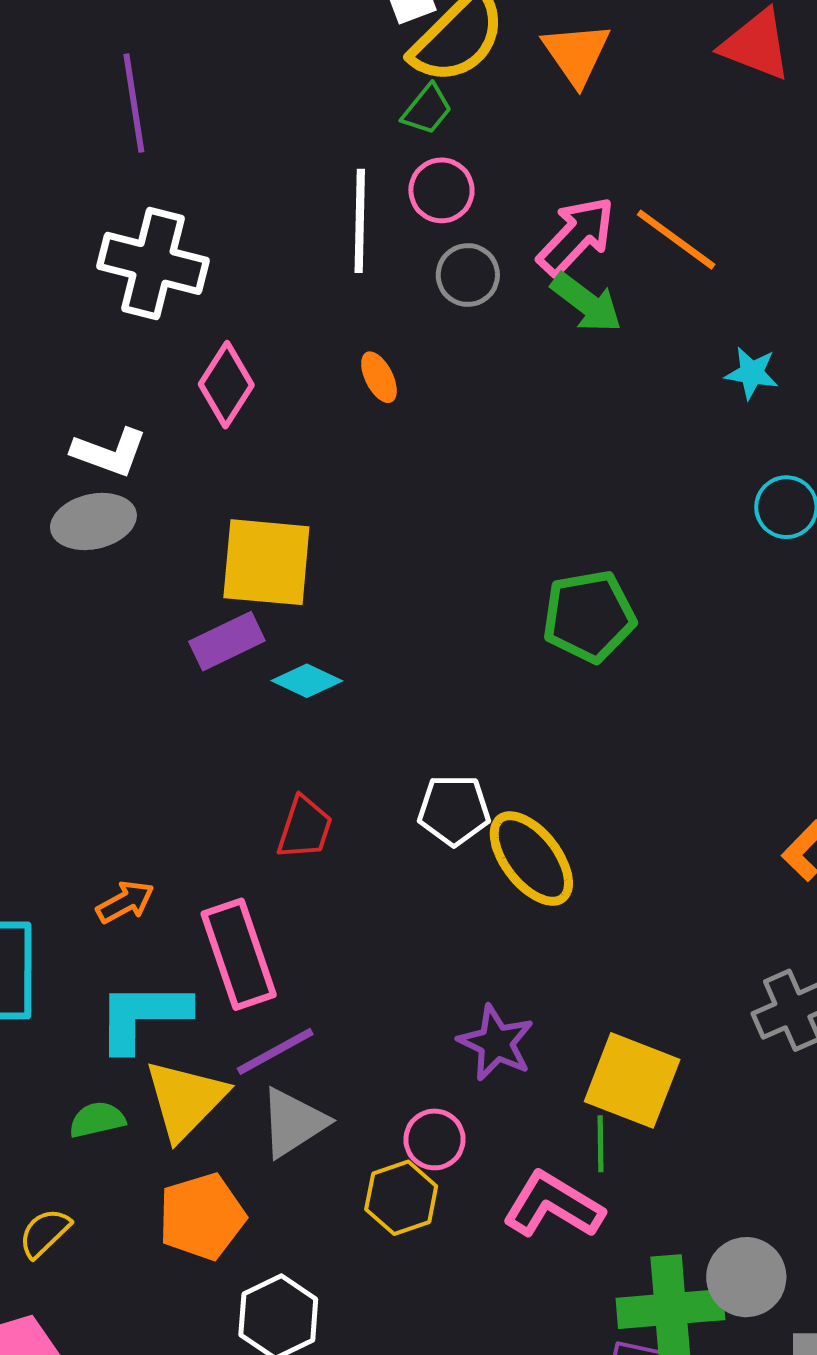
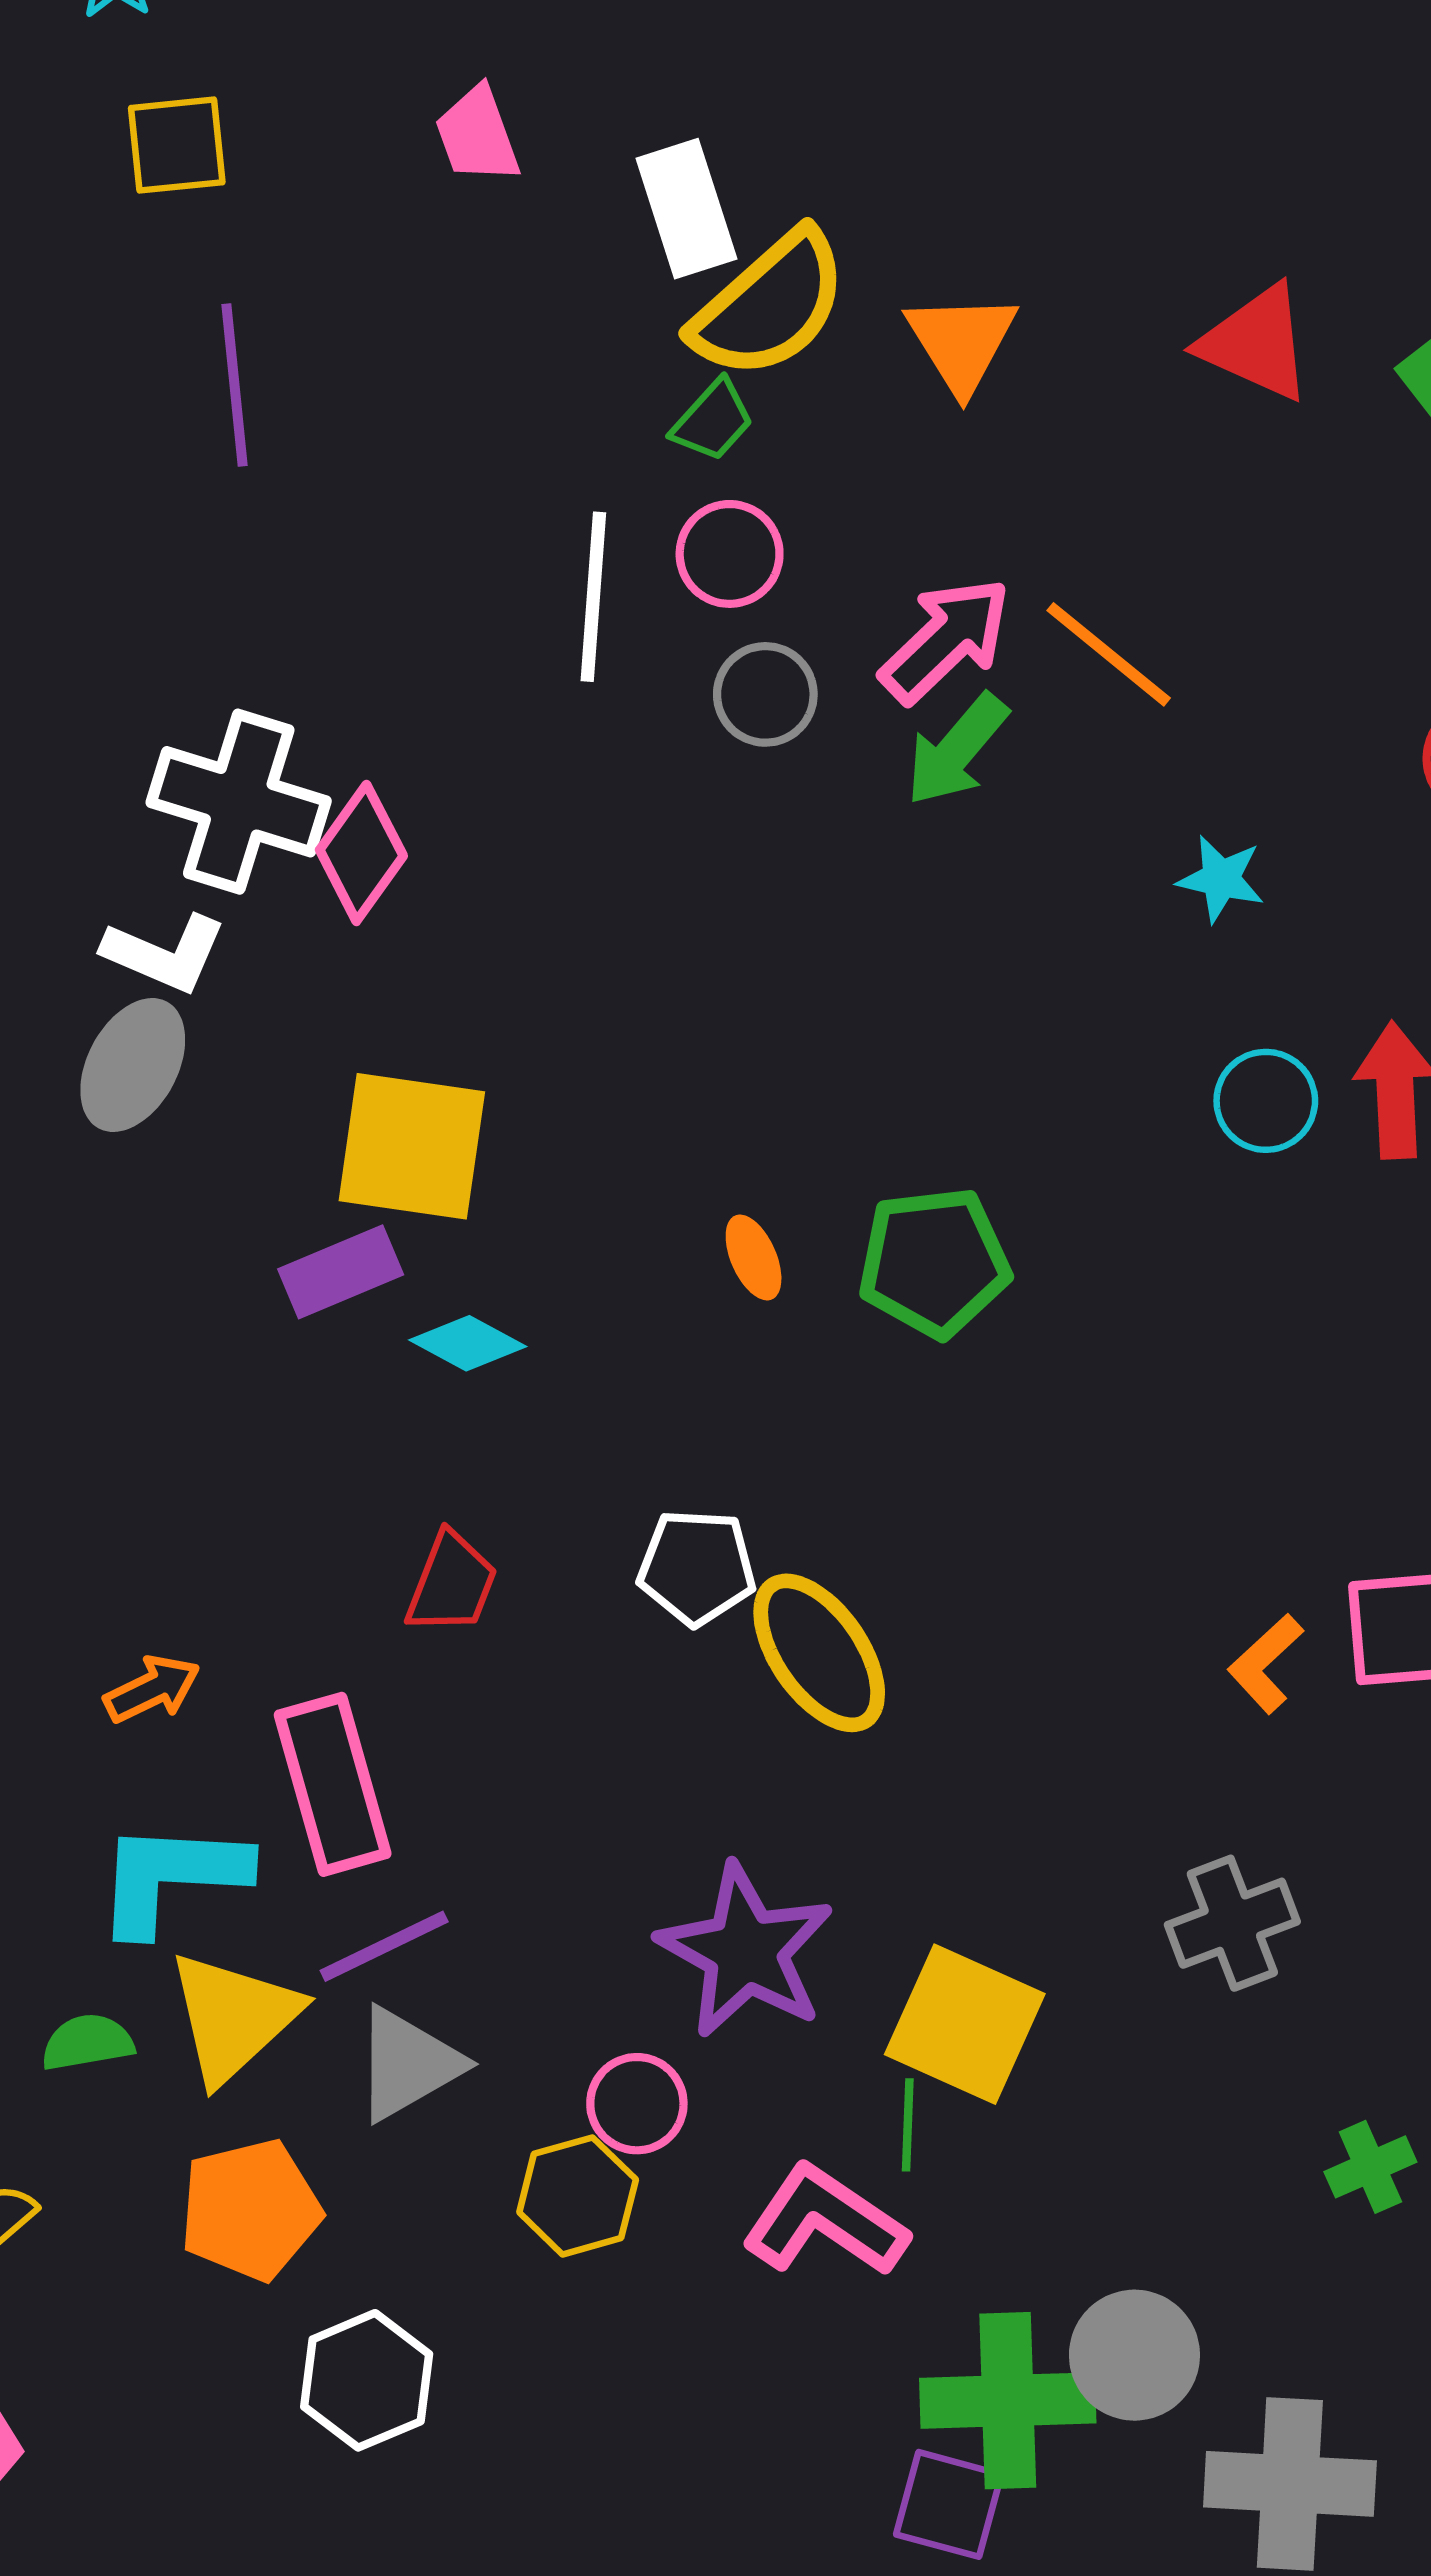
white cross: (153, 263) -> (239, 802), moved
green arrow: (586, 303) -> (957, 750), turned 90
orange ellipse: (379, 377) -> (754, 1257), moved
gray ellipse: (93, 521) -> (133, 1065), turned -52
purple star: (496, 1043) -> (746, 1951), size x1.4

